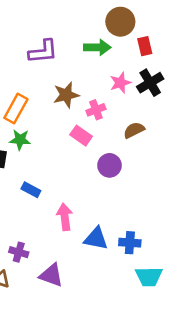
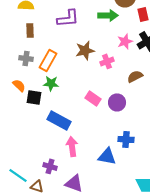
pink rectangle: (81, 136) -> (93, 98), moved
blue rectangle: (31, 190) -> (59, 120), size x1.6
pink arrow: (65, 217) -> (72, 146), moved
blue cross: (130, 243) -> (126, 139), moved

